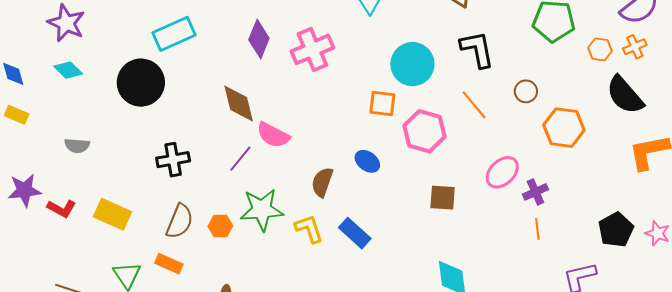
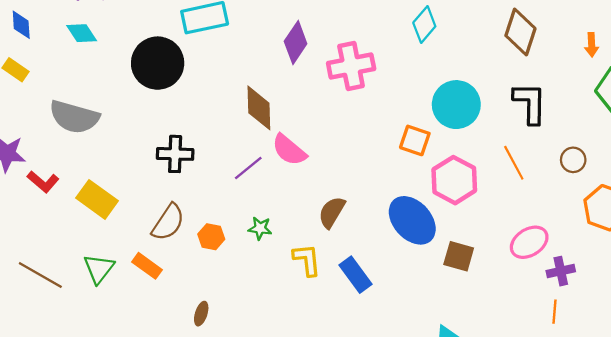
gray semicircle: (77, 146) -> (74, 117), size x1.8
blue ellipse: (367, 161) -> (412, 220), moved, size x1.8
green star: (262, 210) -> (260, 228), size x0.5

